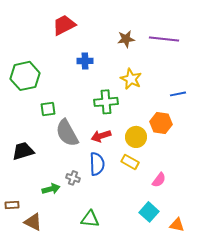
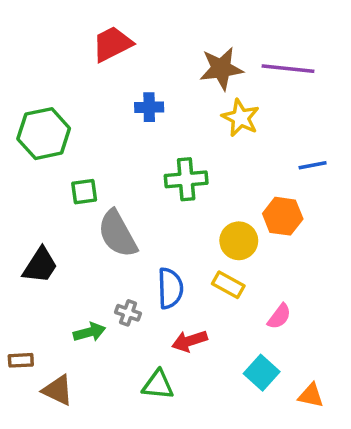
brown star: (126, 39) -> (221, 69), size x1.4
yellow star: (131, 79) -> (241, 118), moved
red arrow: (101, 136) -> (190, 341), moved
black trapezoid: (23, 151) -> (40, 265), turned 140

